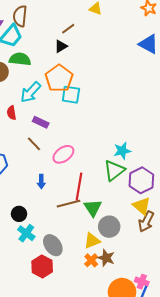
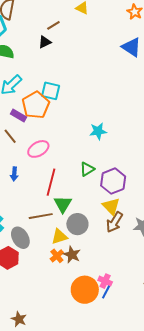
orange pentagon: (59, 78) -> (36, 105), moved
cyan star: (122, 151) -> (98, 131), moved
green triangle: (114, 171) -> (87, 169), size x0.7
brown line: (69, 204) -> (41, 216), moved

